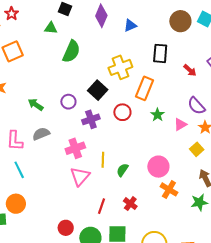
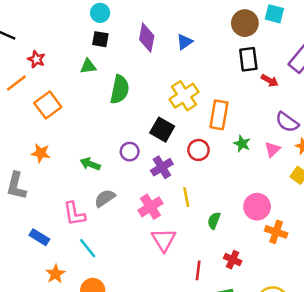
black rectangle: (160, 53) -> (248, 59), moved
yellow line: (103, 160) -> (186, 197), moved

